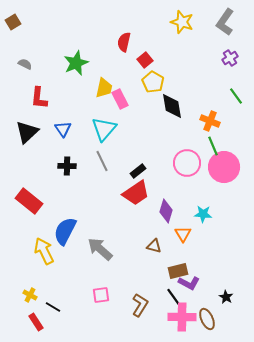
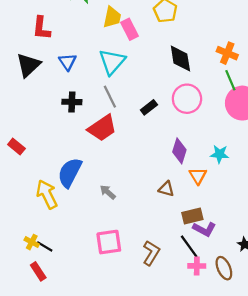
black diamond: (172, 106) -> (180, 59), moved
pink circle: (187, 163) -> (187, 99), moved
red trapezoid: (136, 193) -> (102, 128), moved
red rectangle: (29, 201) -> (16, 147), moved, size x0.6
gray arrow: (100, 249) -> (108, 192), size x0.6
pink square: (101, 295) -> (109, 242), size x1.4
black line: (53, 307) -> (45, 246), moved
pink cross: (182, 317) -> (197, 266), size x0.6

